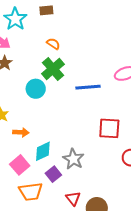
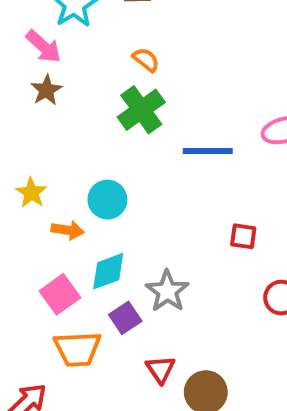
cyan circle: (36, 89) -> (107, 200), moved
red square: (109, 128) -> (243, 236), size x0.6

